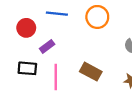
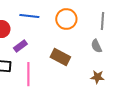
brown rectangle: (91, 72) -> (60, 57), moved

